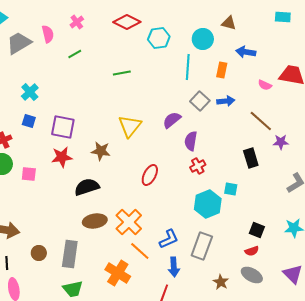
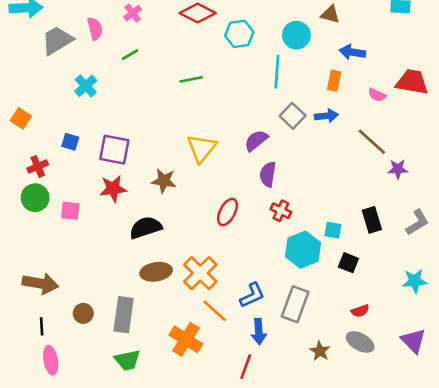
orange rectangle: (222, 70) -> (334, 81), moved
cyan cross: (30, 92) -> (86, 86), moved
purple semicircle: (191, 141) -> (268, 174), moved
black rectangle: (251, 158) -> (372, 220), moved
red cross: (198, 166) -> (281, 211), moved, turned -35
black square: (257, 230) -> (348, 263), moved

